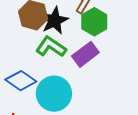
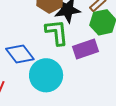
green L-shape: (51, 47) -> (57, 32), turned 32

